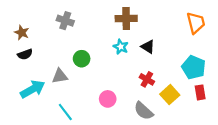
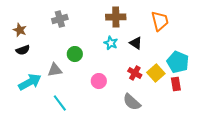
gray cross: (65, 21) -> (60, 19), turned -35
orange trapezoid: (196, 23) -> (160, 21), moved
red rectangle: (200, 92) -> (176, 84), moved
yellow square: (170, 95) -> (156, 73), moved
pink circle: (108, 99) -> (99, 81), moved

